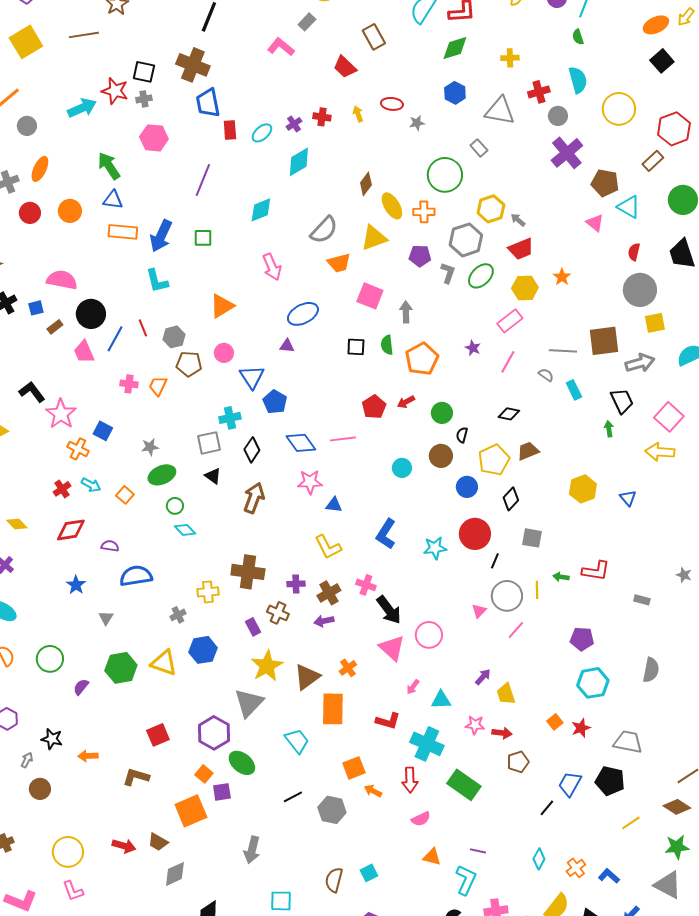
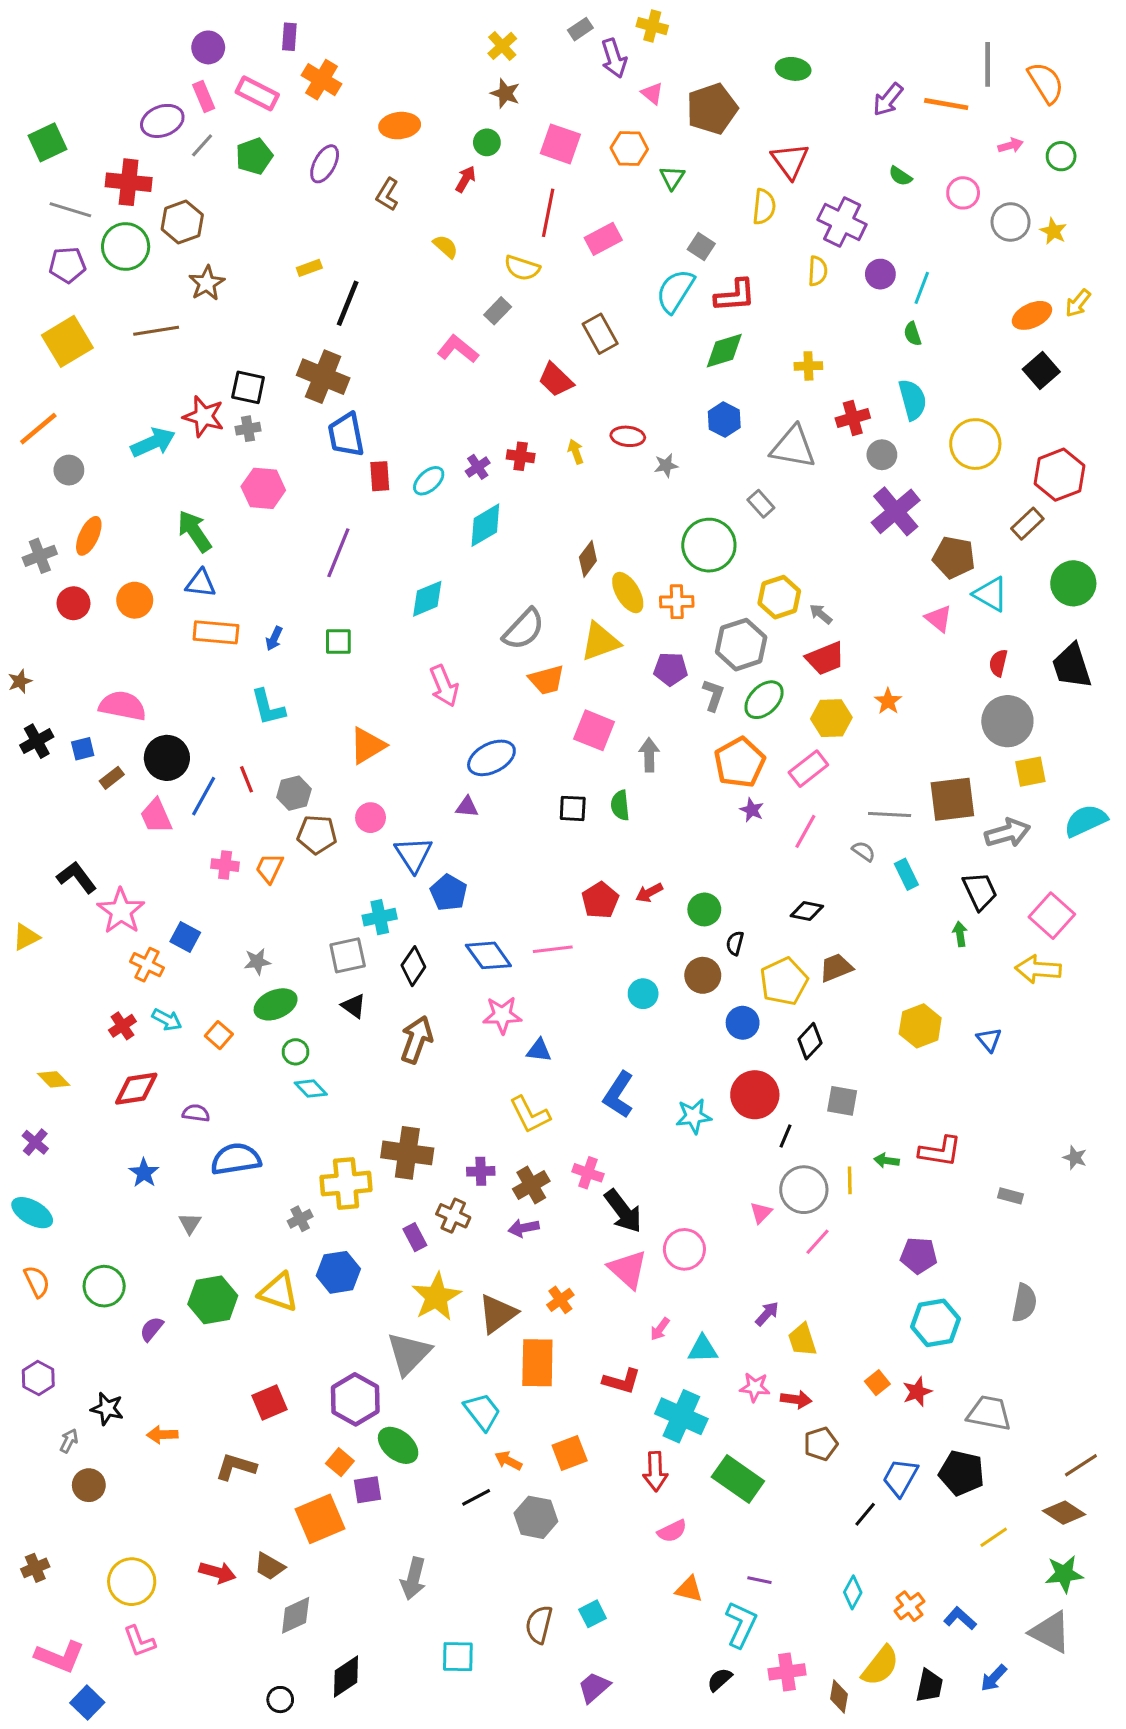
blue arrow: (161, 236) -> (274, 638), size x0.5
orange pentagon: (422, 359) -> (740, 762), moved
yellow cross: (208, 592) -> (346, 1184), size x1.5
orange arrow: (373, 791) -> (508, 1461), moved

